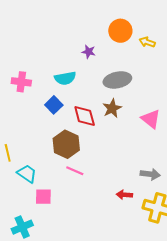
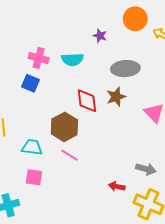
pink cross: (21, 82) -> (39, 58), moved
blue square: (54, 105) -> (31, 83), moved, turned -30
cyan trapezoid: (27, 174) -> (32, 147), moved, turned -35

